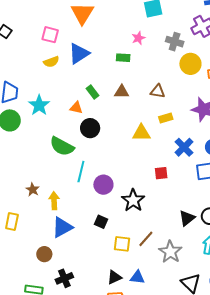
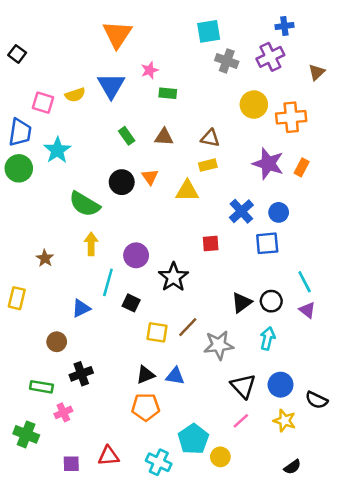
pink square: (50, 35) -> (43, 103), moved
pink star: (138, 38) -> (150, 70), moved
gray cross: (175, 42) -> (227, 61), moved
blue triangle: (79, 54) -> (111, 86), turned -30
orange triangle: (76, 108) -> (150, 177), moved, turned 40
yellow rectangle: (166, 118) -> (208, 165), moved
cyan line: (81, 172) -> (108, 282), moved
yellow arrow: (54, 201) -> (91, 244), moved
blue triangle: (62, 227) -> (81, 308), size x0.7
gray star: (170, 252) -> (219, 345), turned 30

